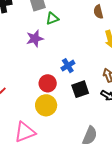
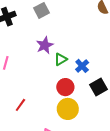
green triangle: (52, 18) -> (61, 59), moved

